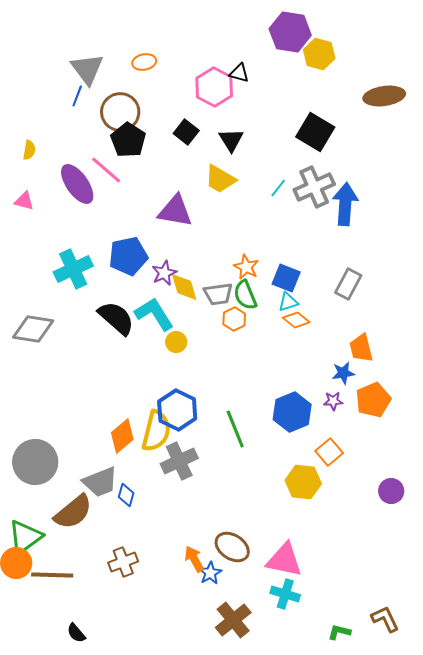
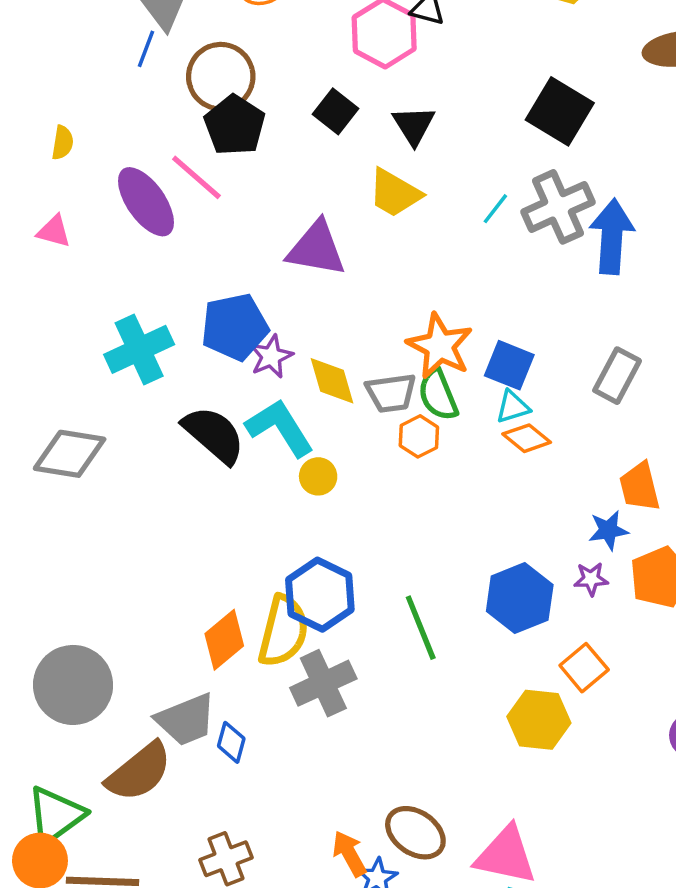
orange star: (246, 267) -> (440, 346), size x1.5
purple star: (164, 273) -> (271, 356), moved

